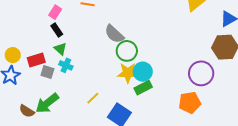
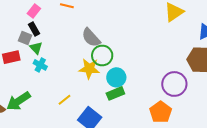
gray square: (47, 72) -> (25, 38), moved
yellow star: (128, 73) -> (89, 69), moved
orange pentagon: (190, 103) -> (161, 112), turned -30

